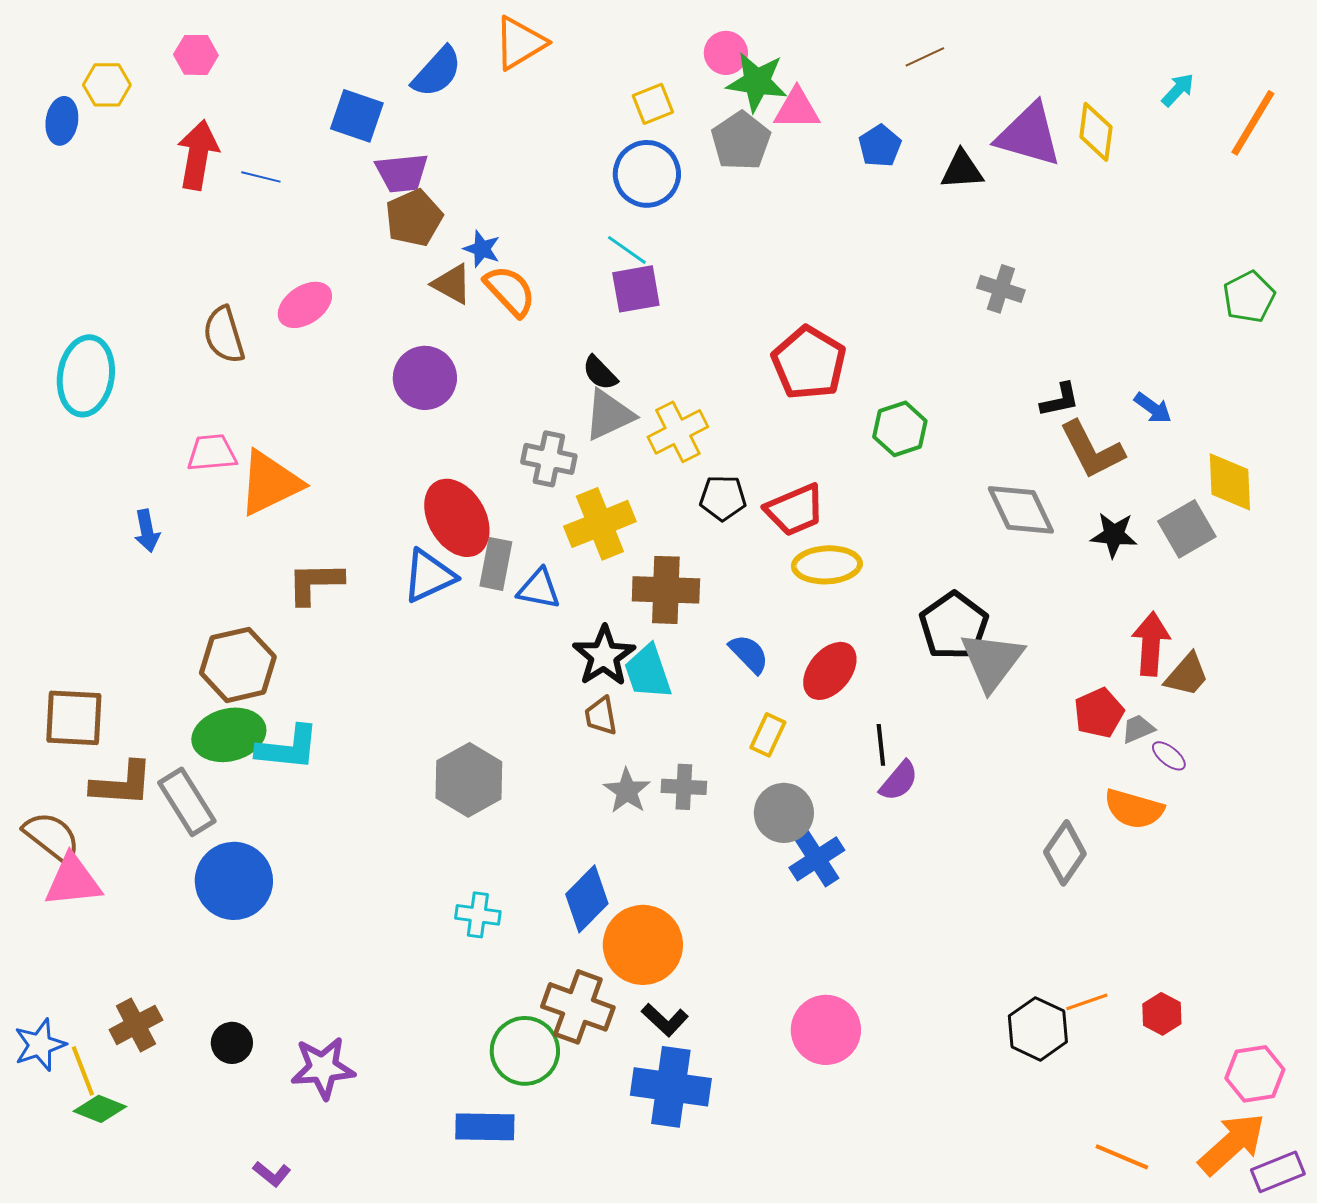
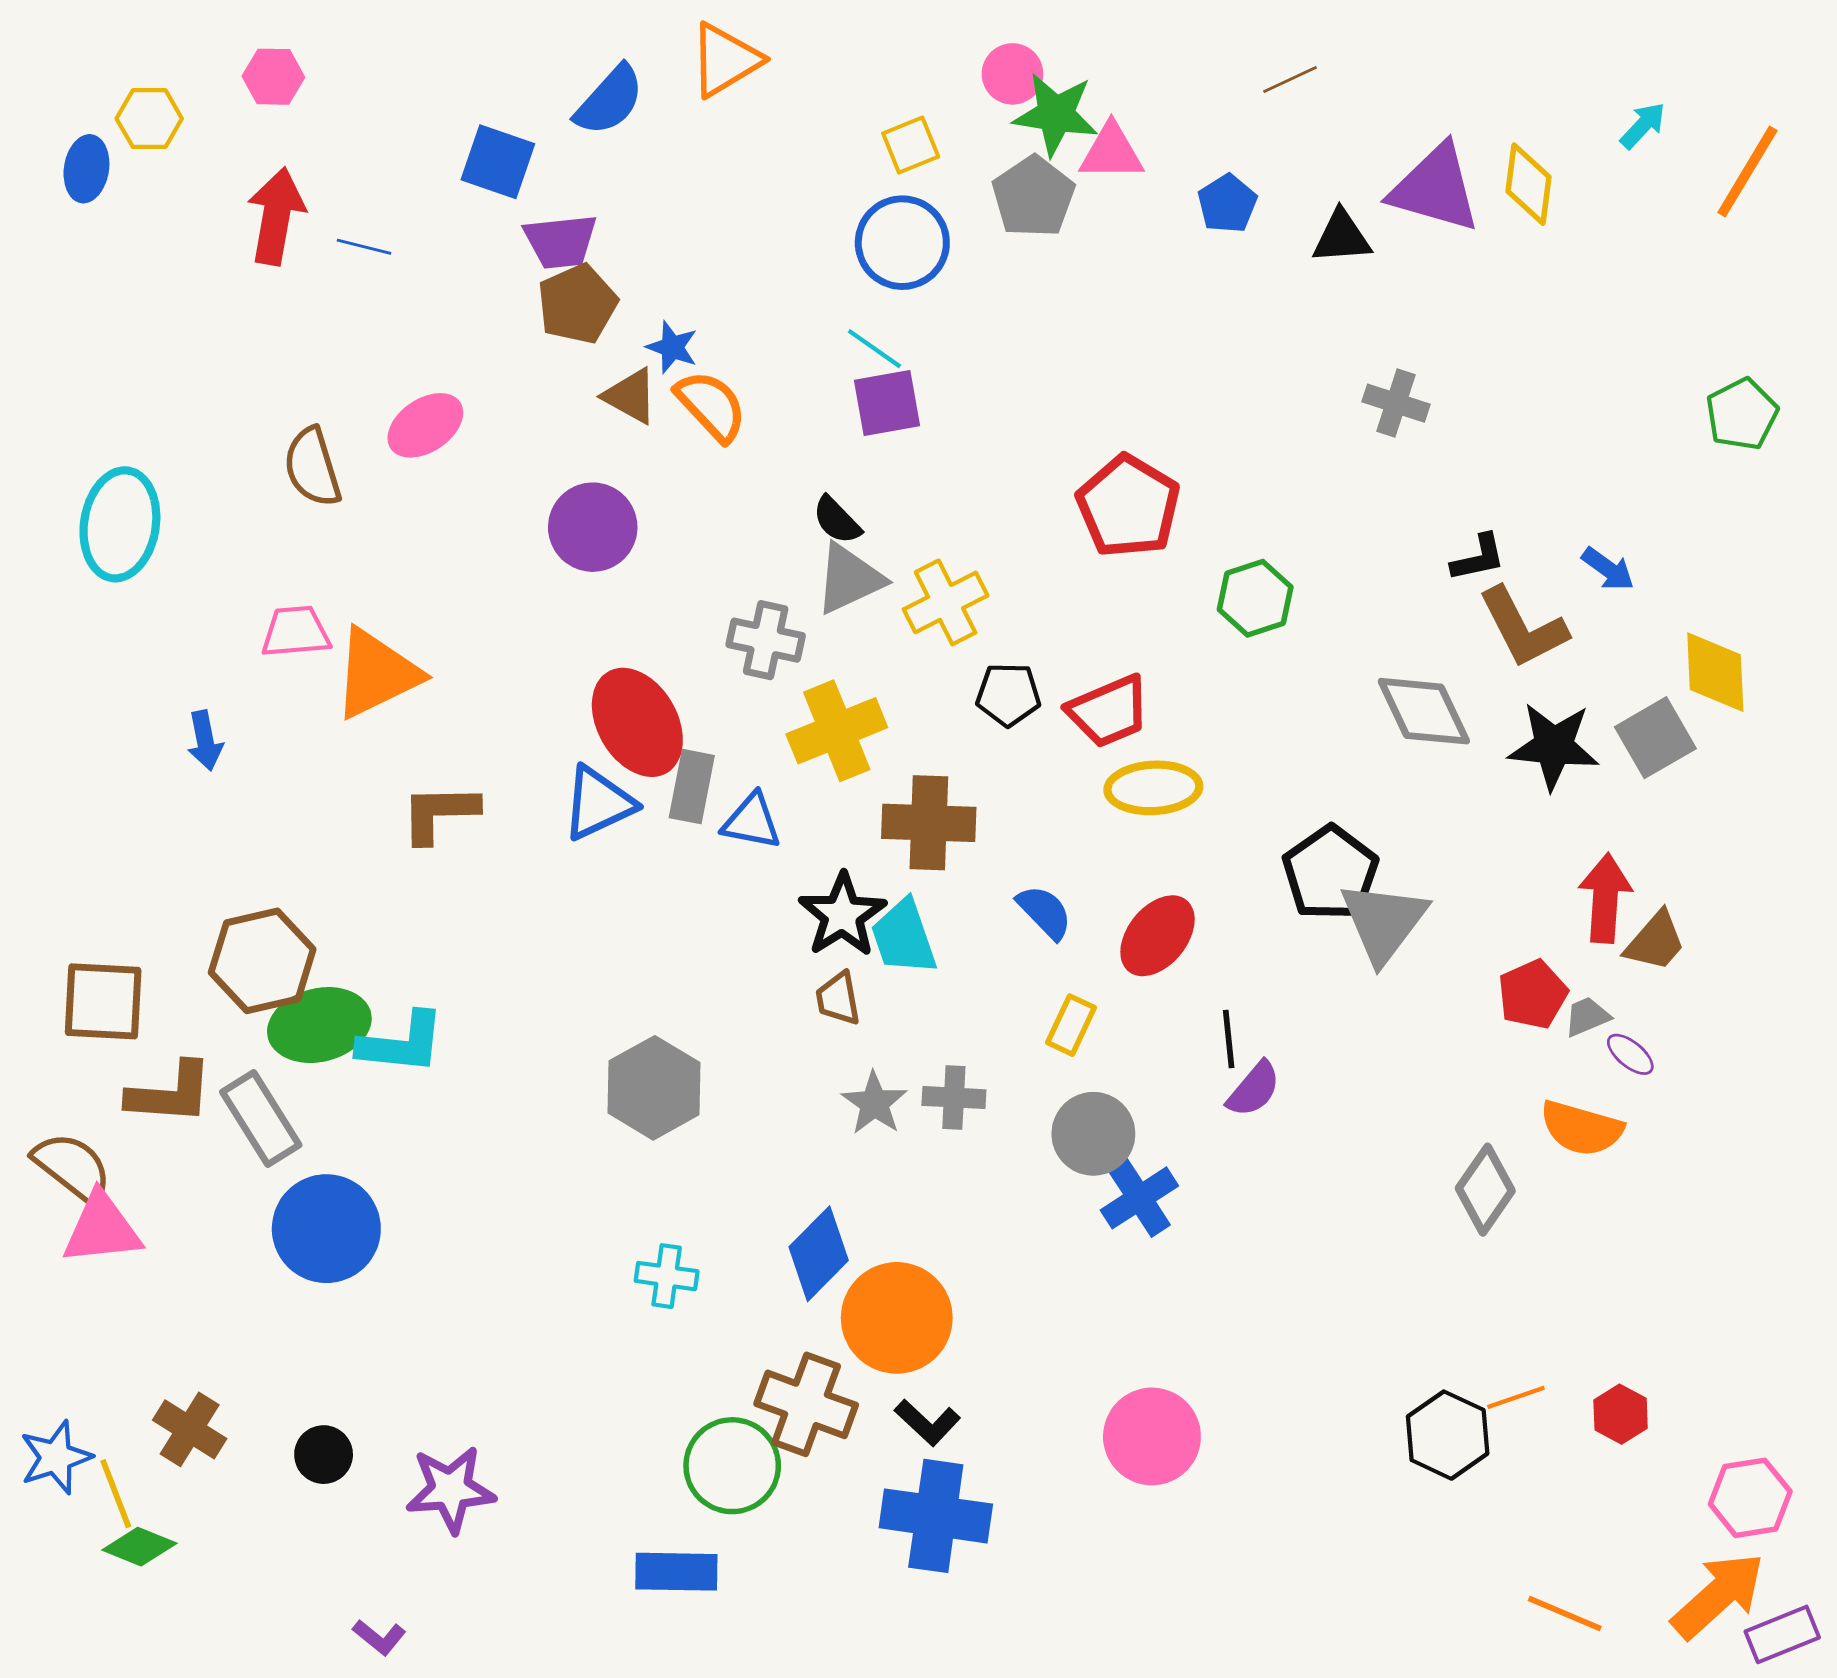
black star: (1114, 535) -> (1554, 746), size x1.4
brown hexagon: (238, 665) -> (262, 961), moved
brown cross: (136, 1025) -> (190, 1429), turned -30

